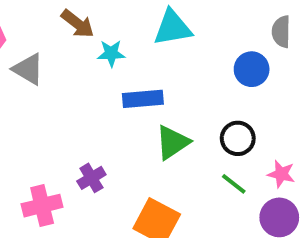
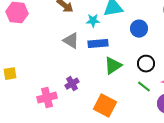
cyan star: (111, 53) -> (93, 21), moved
gray triangle: (28, 69) -> (71, 41), moved
blue circle: (252, 69) -> (139, 29), moved

